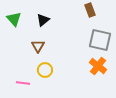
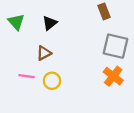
brown triangle: (38, 46) -> (44, 53), turned 32
pink line: (23, 83) -> (27, 76), moved

